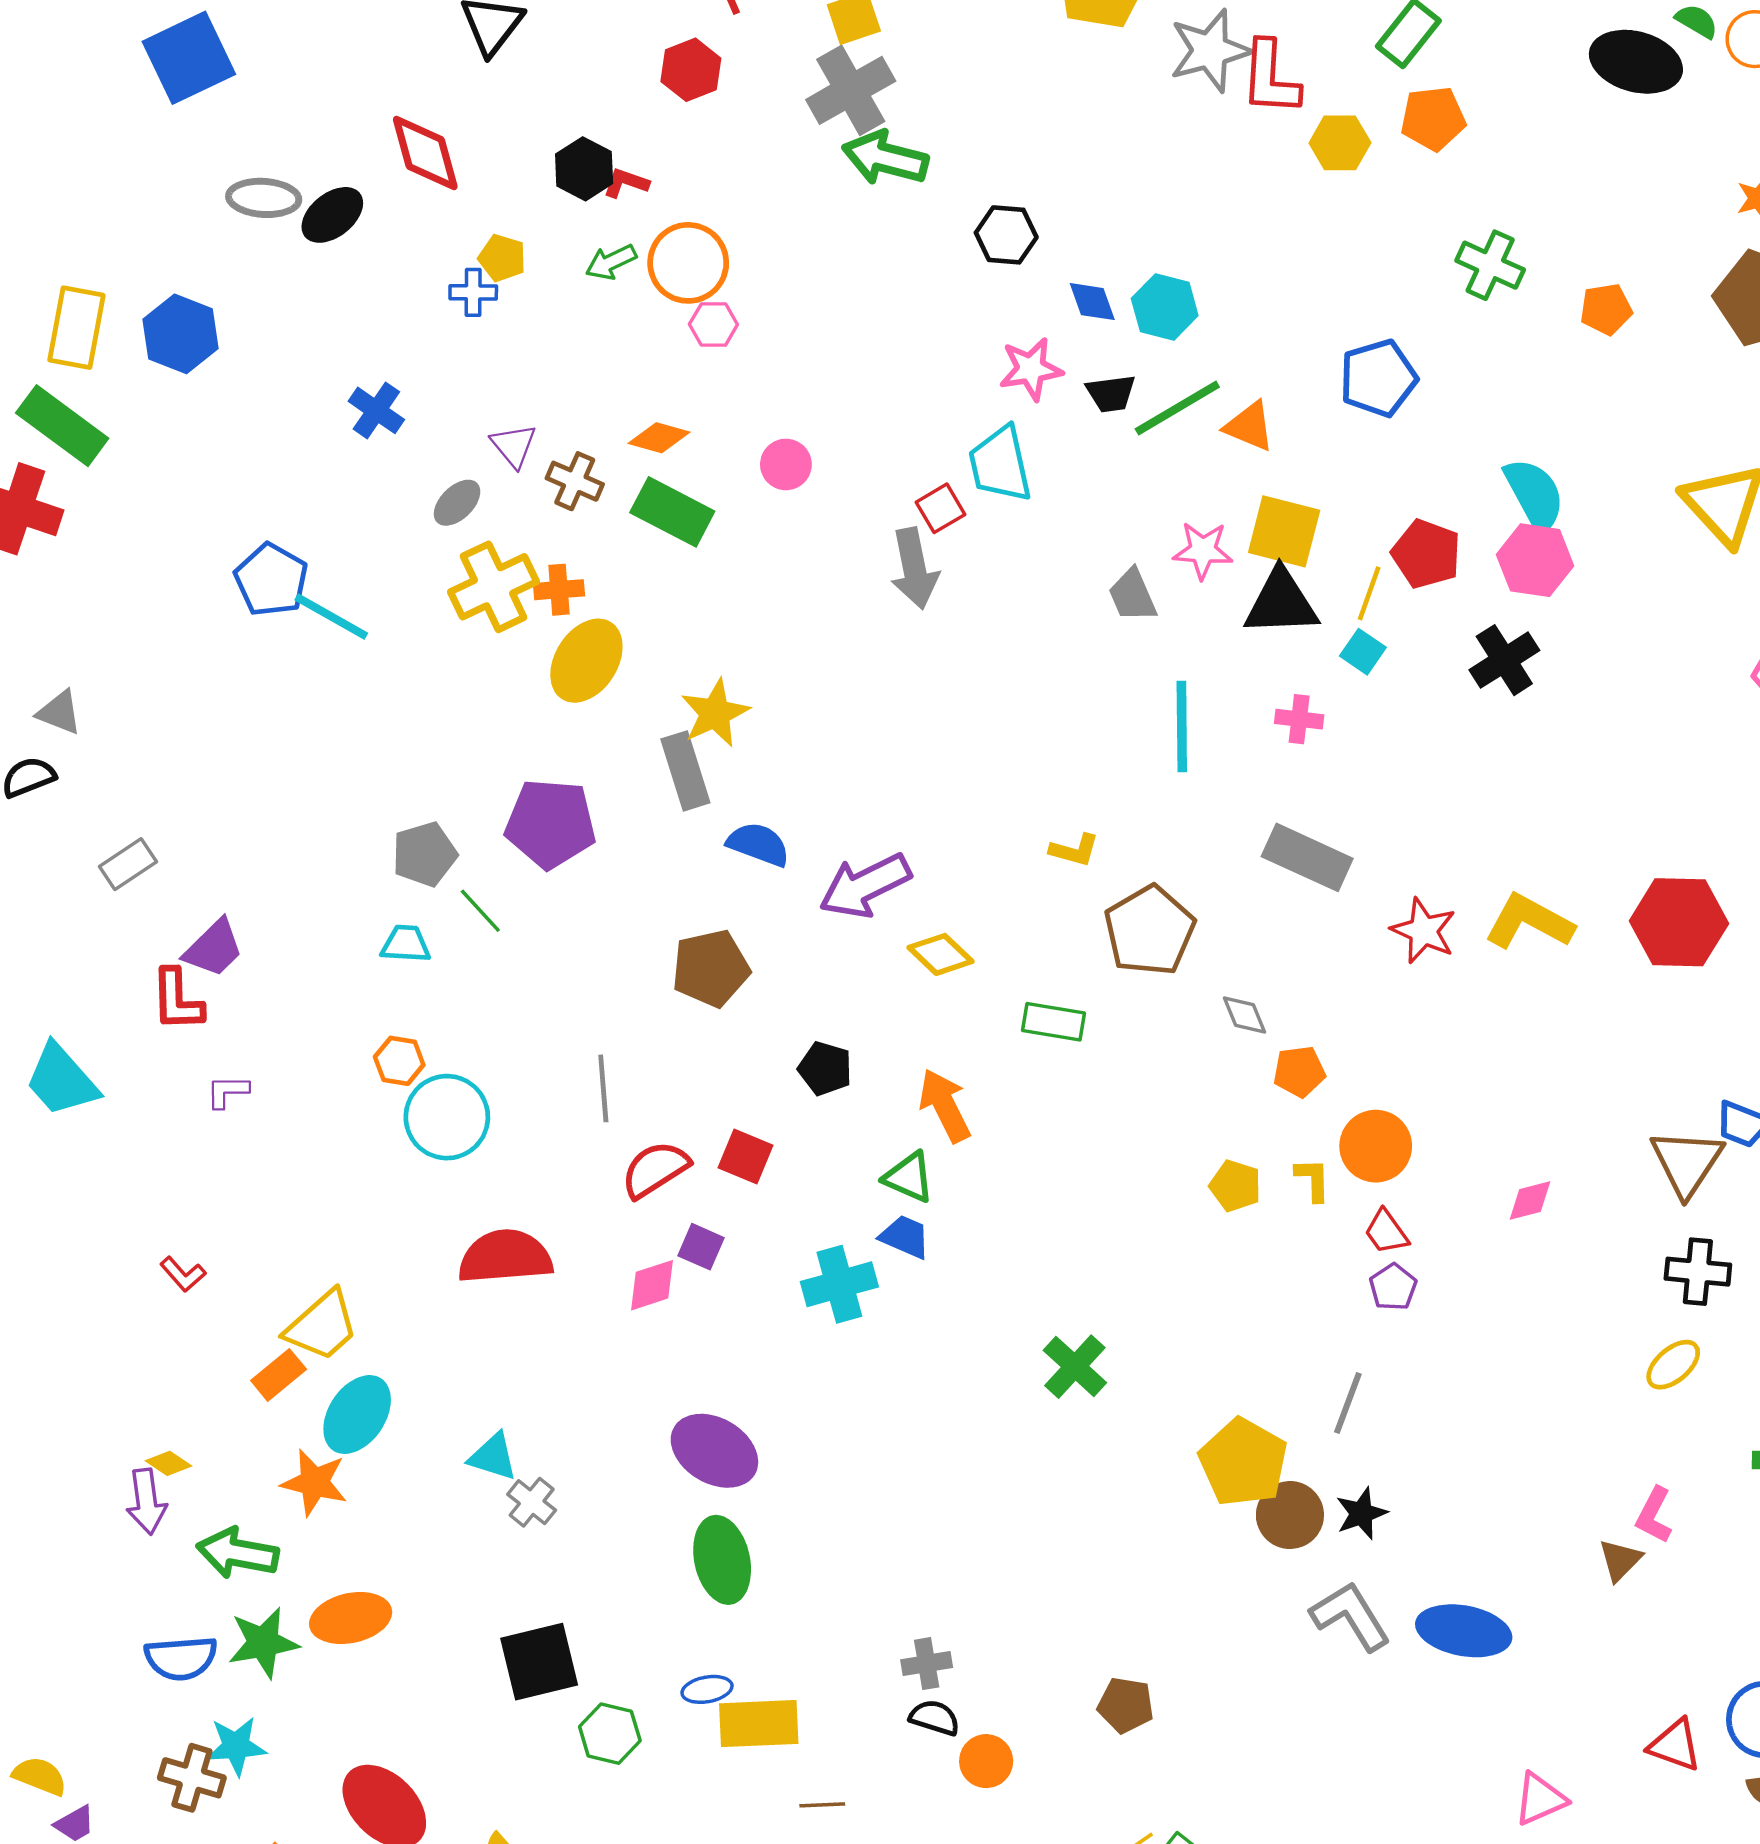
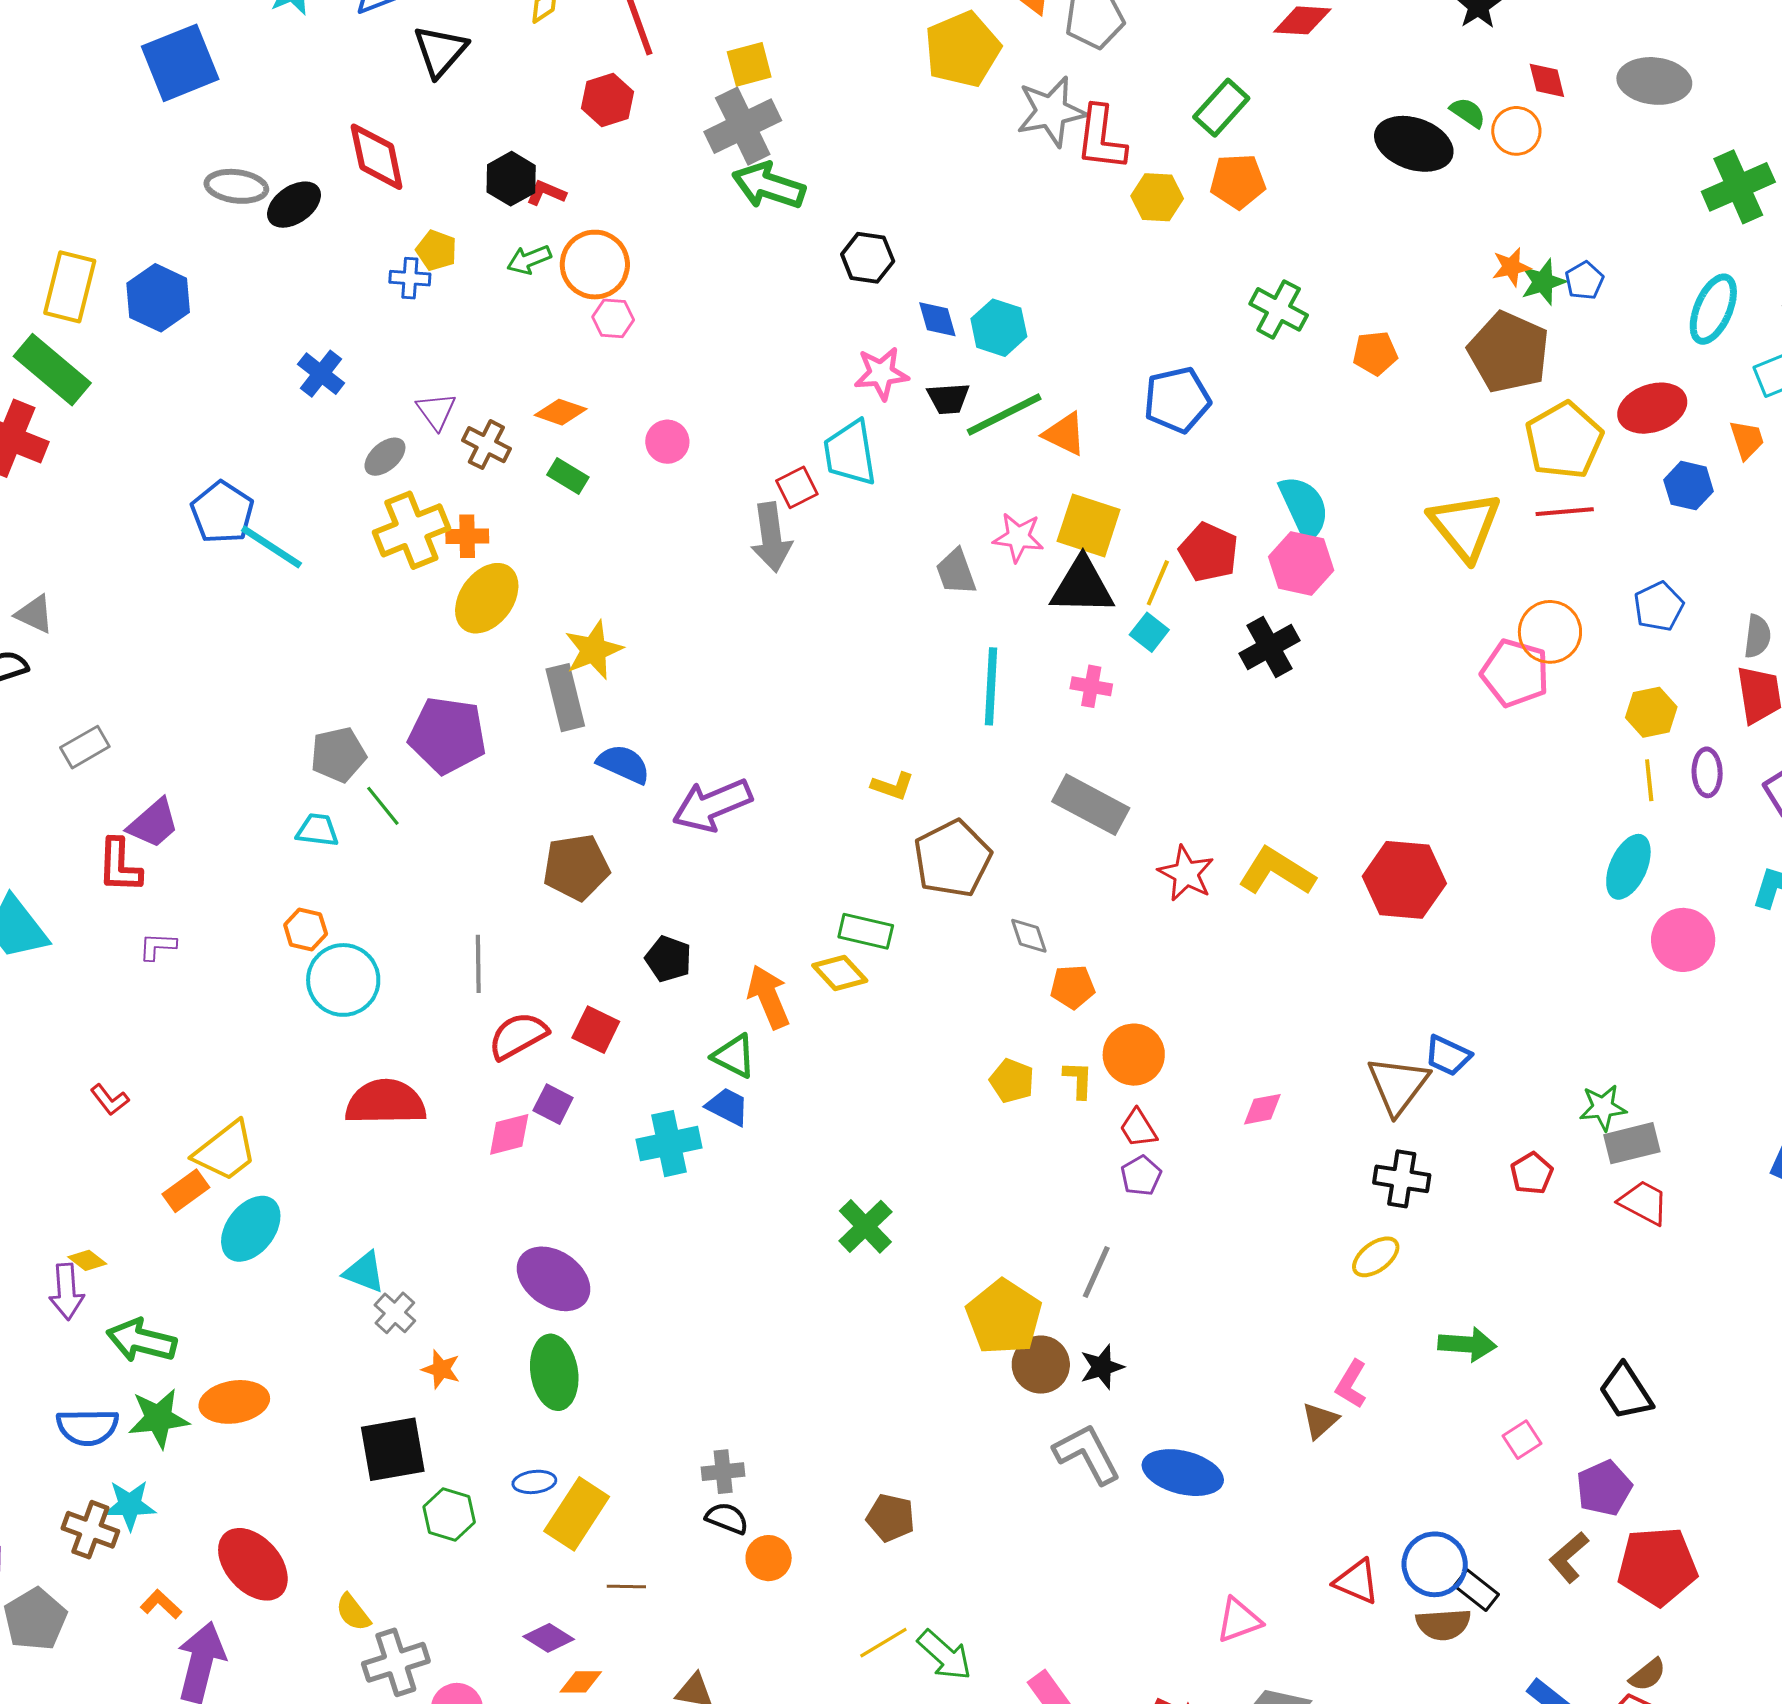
green rectangle: (672, 512) -> (568, 476), size x0.6
yellow diamond: (941, 954) -> (840, 973), moved
orange star: (314, 1482) -> (441, 1369), moved, size x0.7
yellow rectangle: (759, 1724) -> (577, 1514), turned -58

